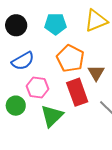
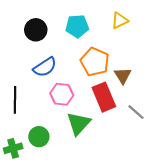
yellow triangle: (96, 21) -> (120, 21), size x0.7
green circle: (16, 106) -> (39, 137), moved

